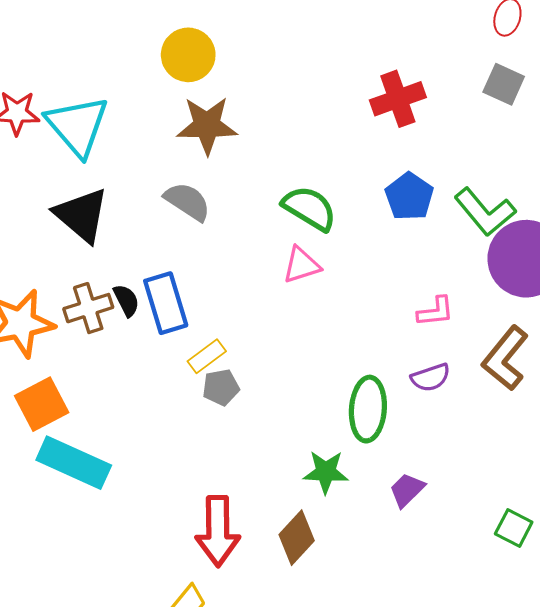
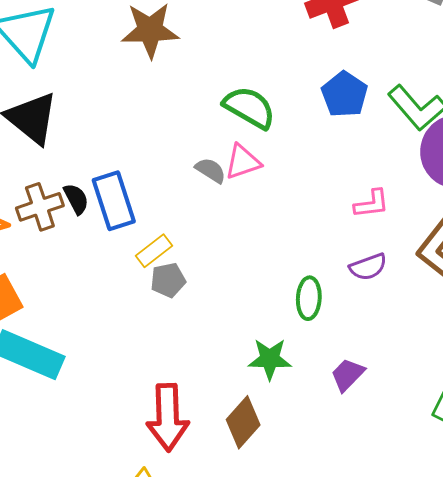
gray semicircle: (187, 201) -> (211, 170), moved, size x0.7
green ellipse: (368, 409) -> (309, 298), size x0.7

